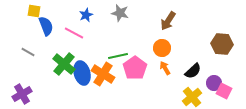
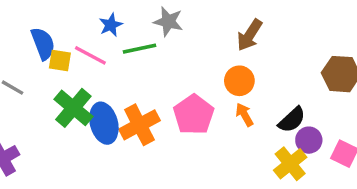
yellow square: (34, 11) -> (60, 60), moved
green line: (118, 56) -> (139, 49), moved
orange cross: (103, 74) -> (139, 125), turned 30
purple circle: (214, 83) -> (309, 140), moved

